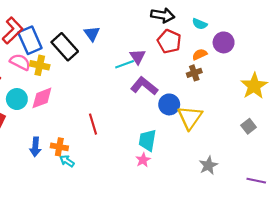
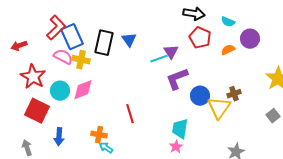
blue triangle: (92, 34) -> (129, 40), moved
black rectangle: (65, 47) -> (104, 43), turned 55
brown cross: (194, 73) -> (234, 94), moved
purple L-shape: (144, 86) -> (177, 79), turned -60
blue arrow: (35, 147) -> (59, 137), moved

